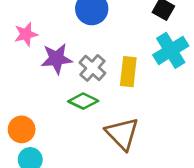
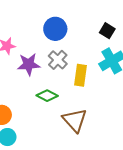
gray cross: (92, 68) -> (58, 60), moved

